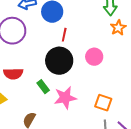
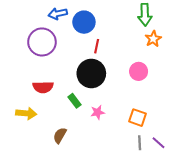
pink circle: (94, 57) -> (139, 71), moved
pink star: (65, 98) -> (98, 112), size x0.6

